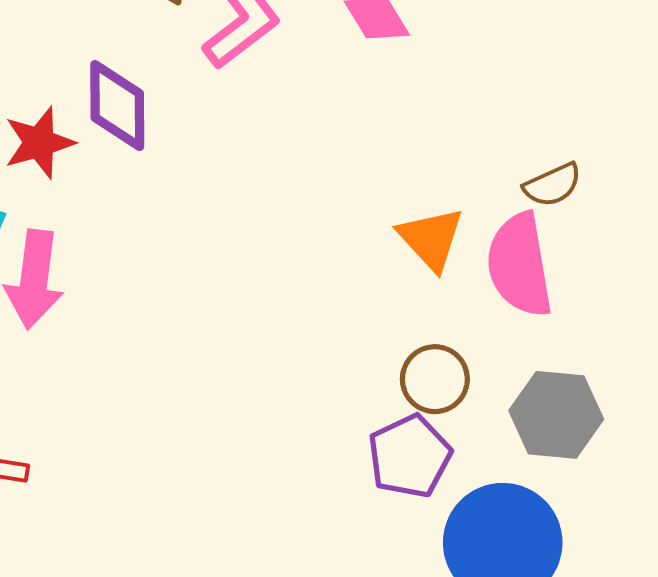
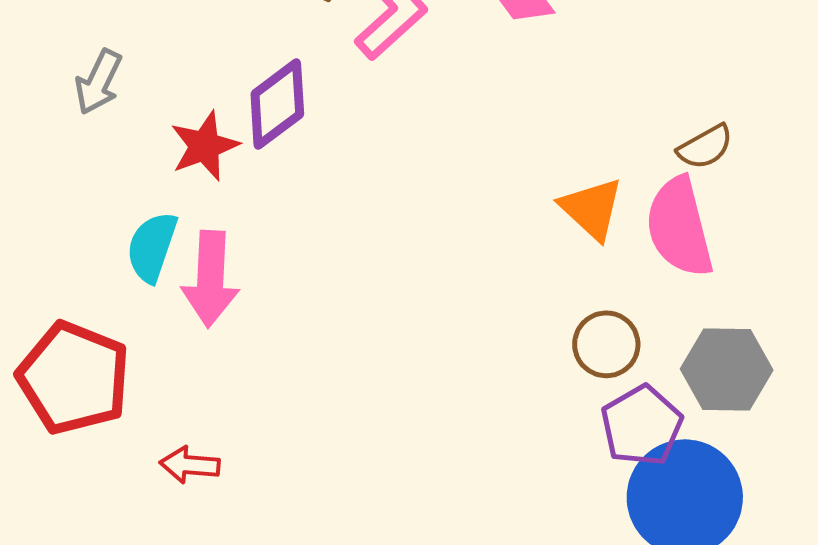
purple diamond: (117, 105) -> (277, 104), turned 58
purple pentagon: (410, 456) -> (642, 426), moved

